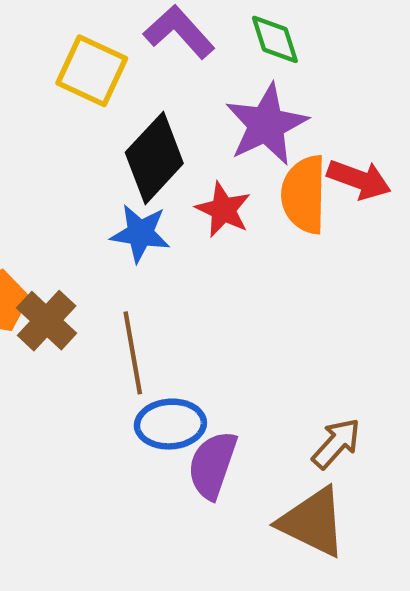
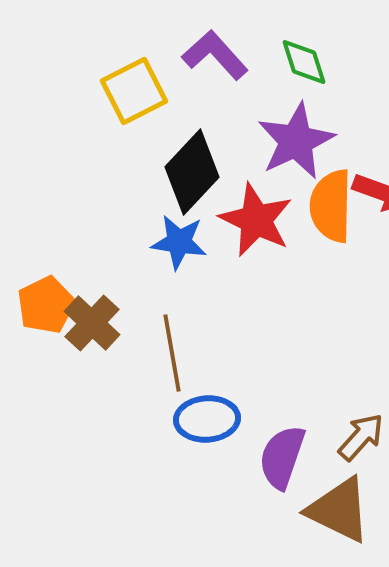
yellow square: (92, 71) -> (134, 91), turned 38
red star: (223, 210) -> (256, 220), size x1.4
purple semicircle: (212, 465) -> (282, 457), moved

